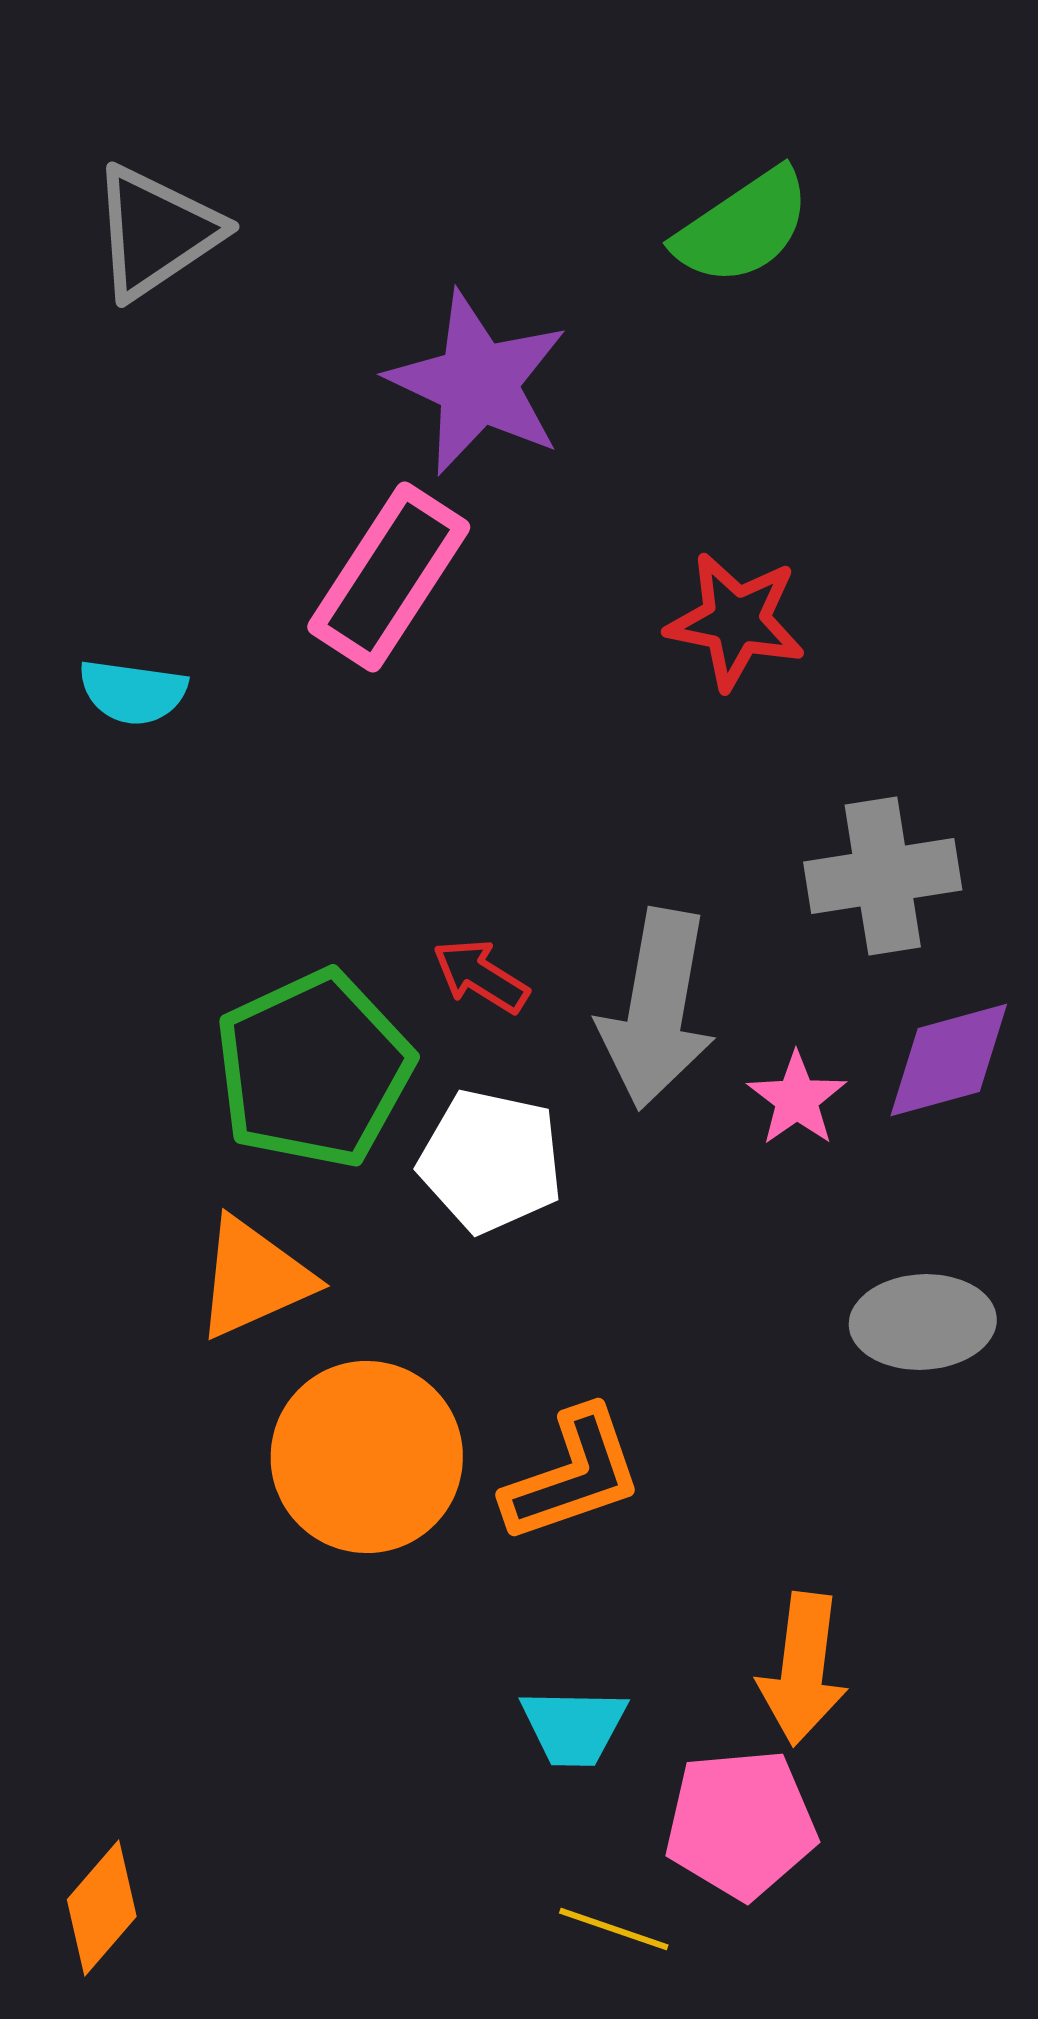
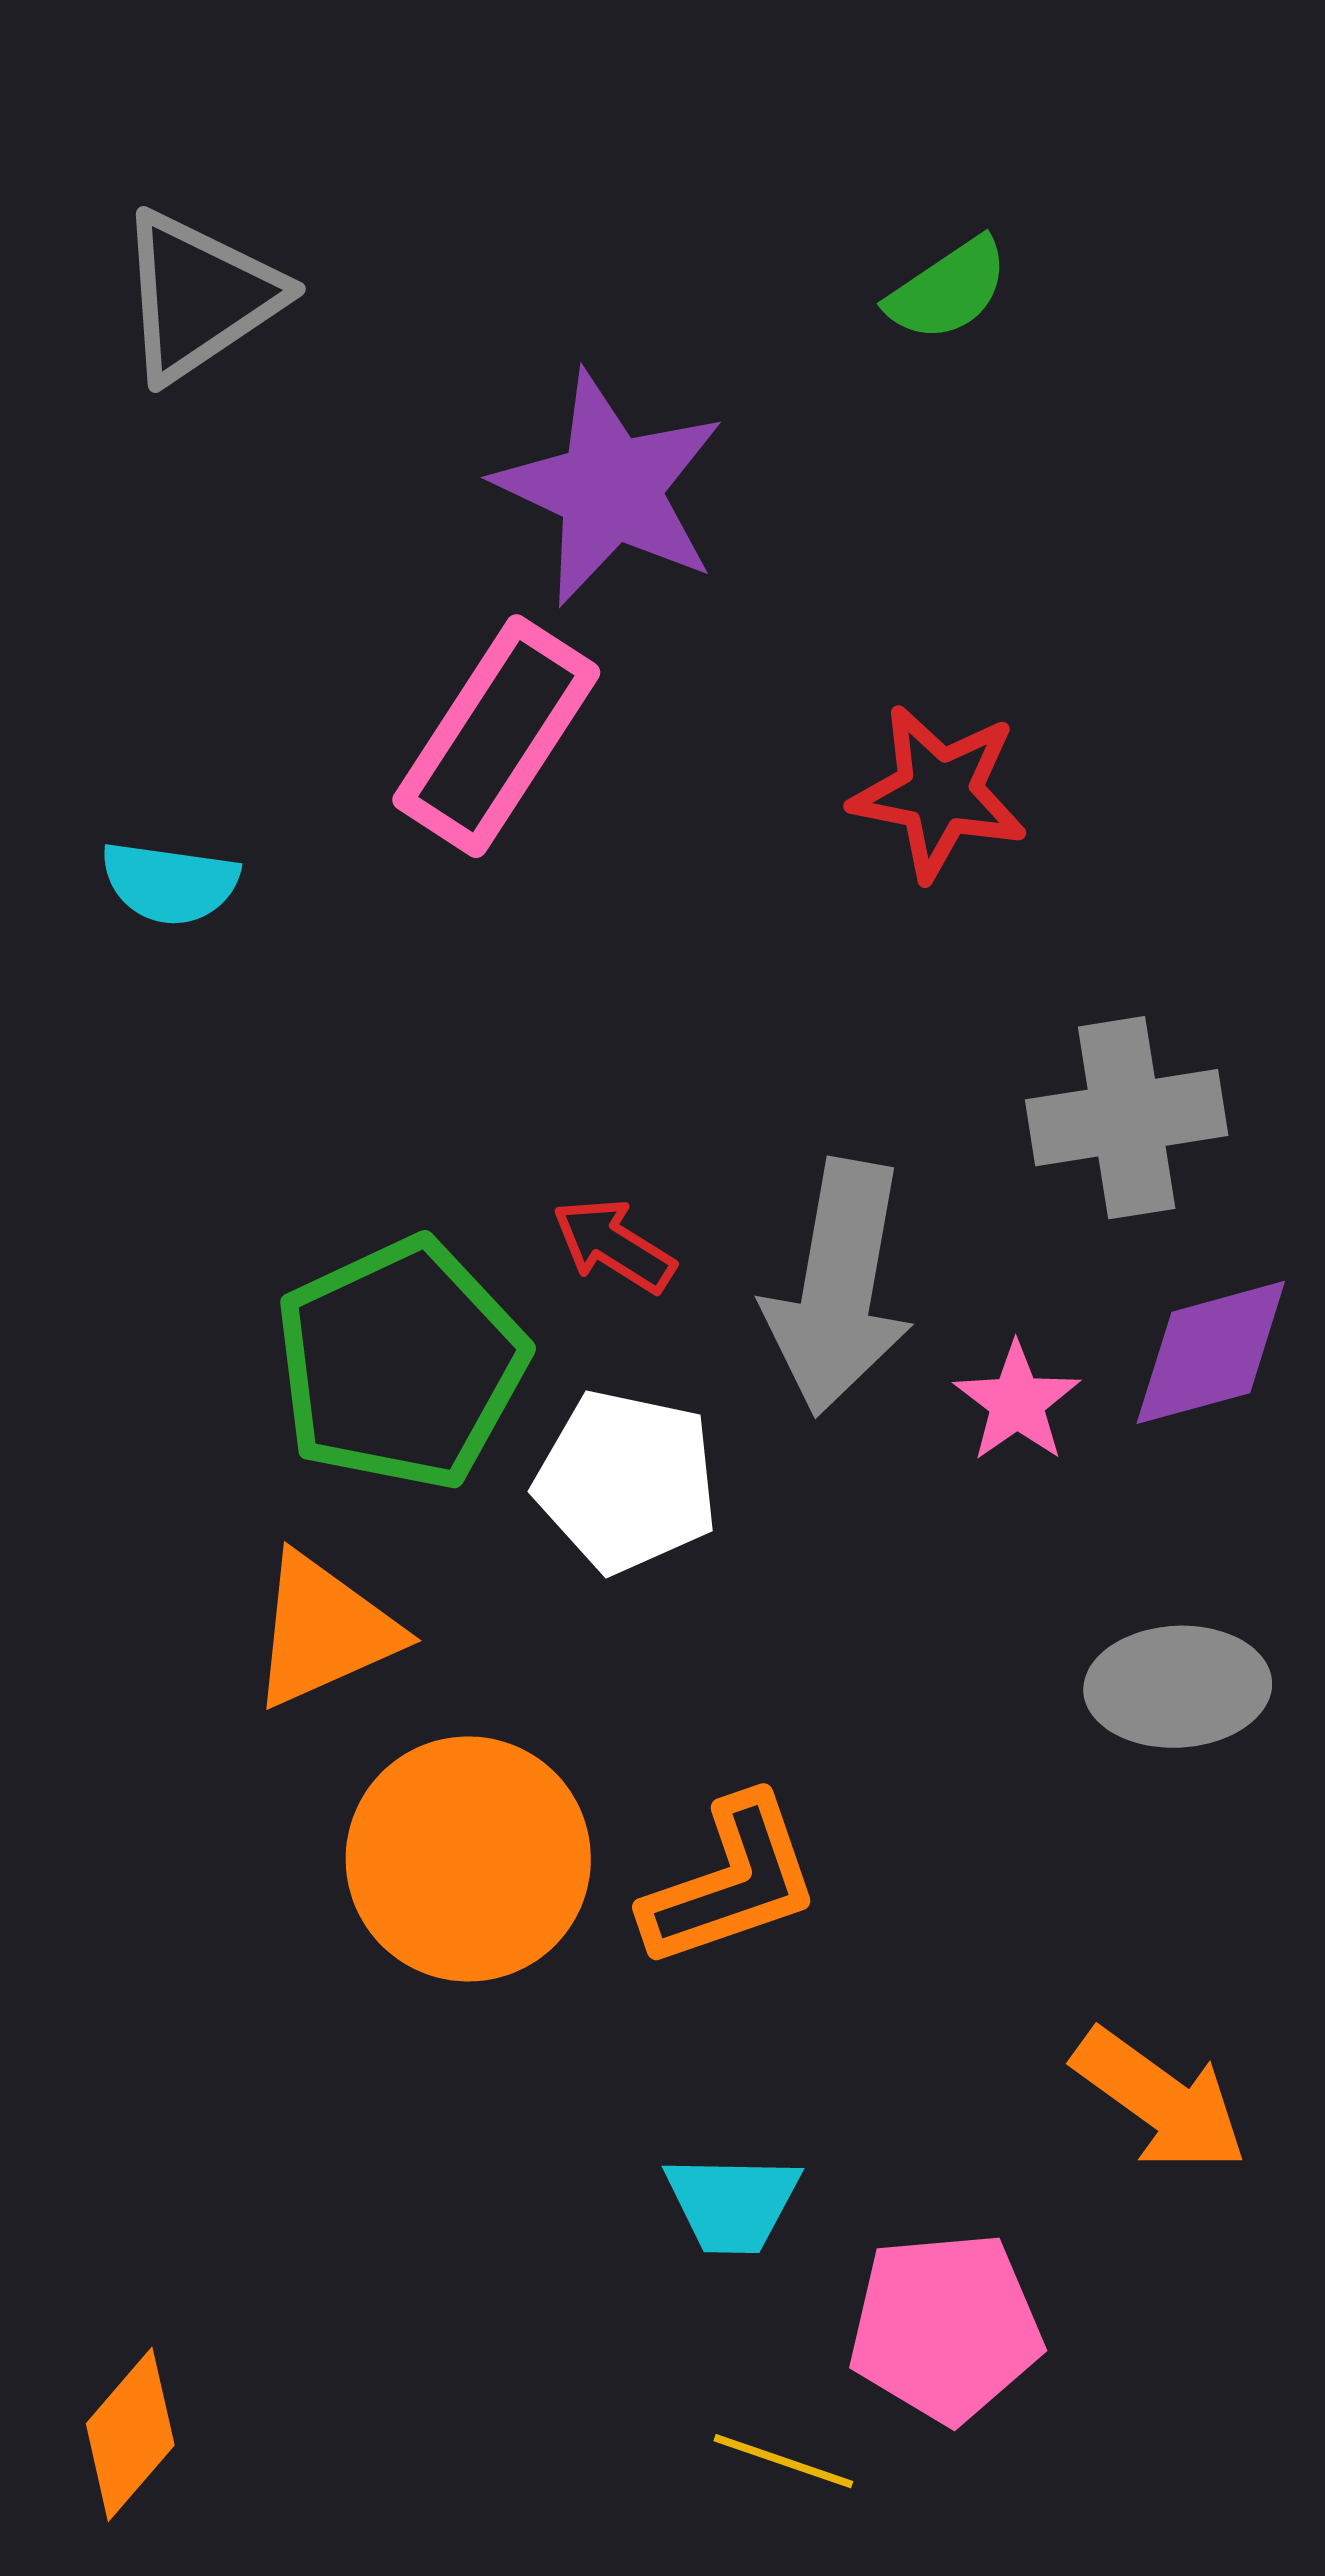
green semicircle: (743, 227) -> (948, 290), size x0.7
orange arrow: (803, 1669) -> (1160, 2100), moved, turned -61

